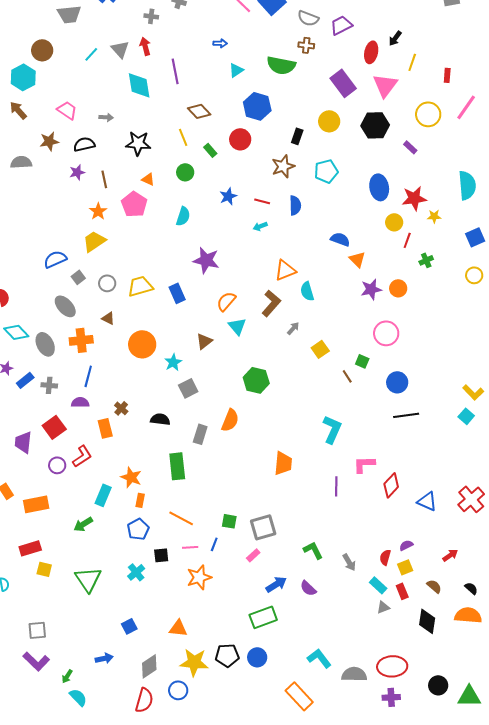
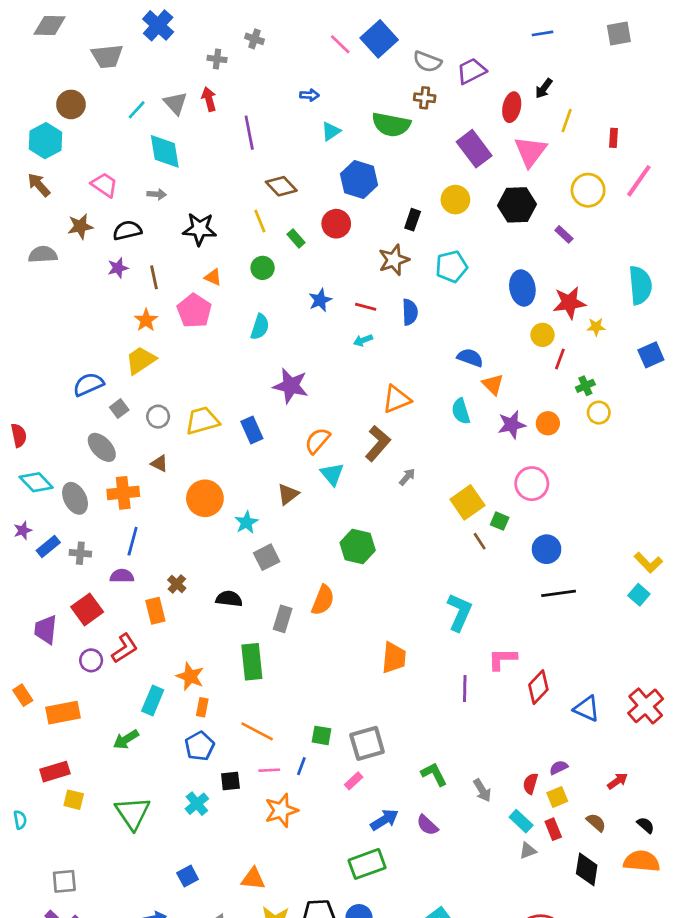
cyan diamond: (139, 85) -> (165, 151), moved
yellow circle: (474, 275) -> (599, 413), moved
cyan semicircle: (307, 291) -> (461, 411), moved
yellow square: (320, 349) -> (467, 502), moved, size x1.4

